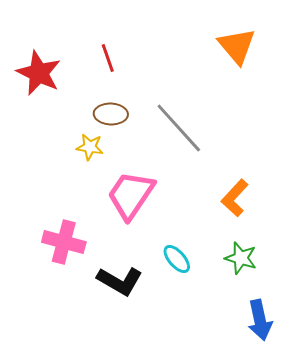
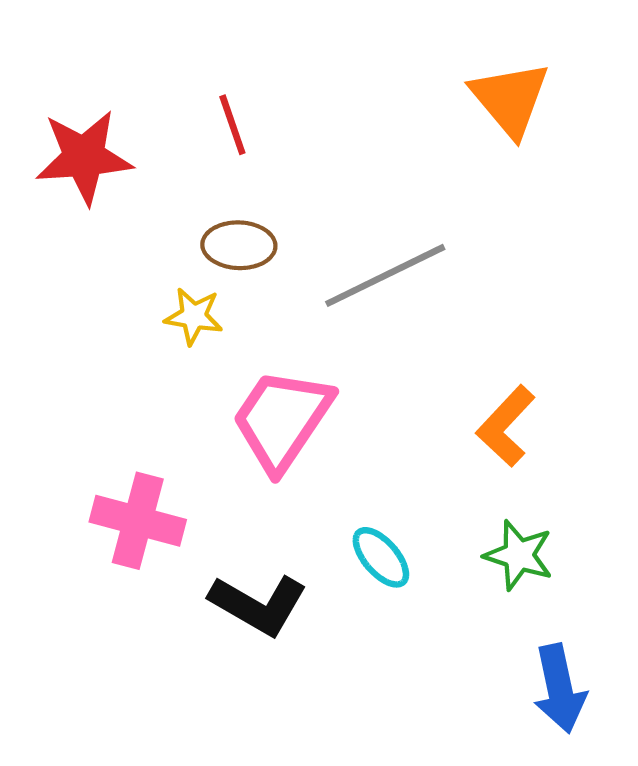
red star: (39, 73) -> (84, 157), turned -30
gray line: (179, 128) -> (385, 275), turned -74

